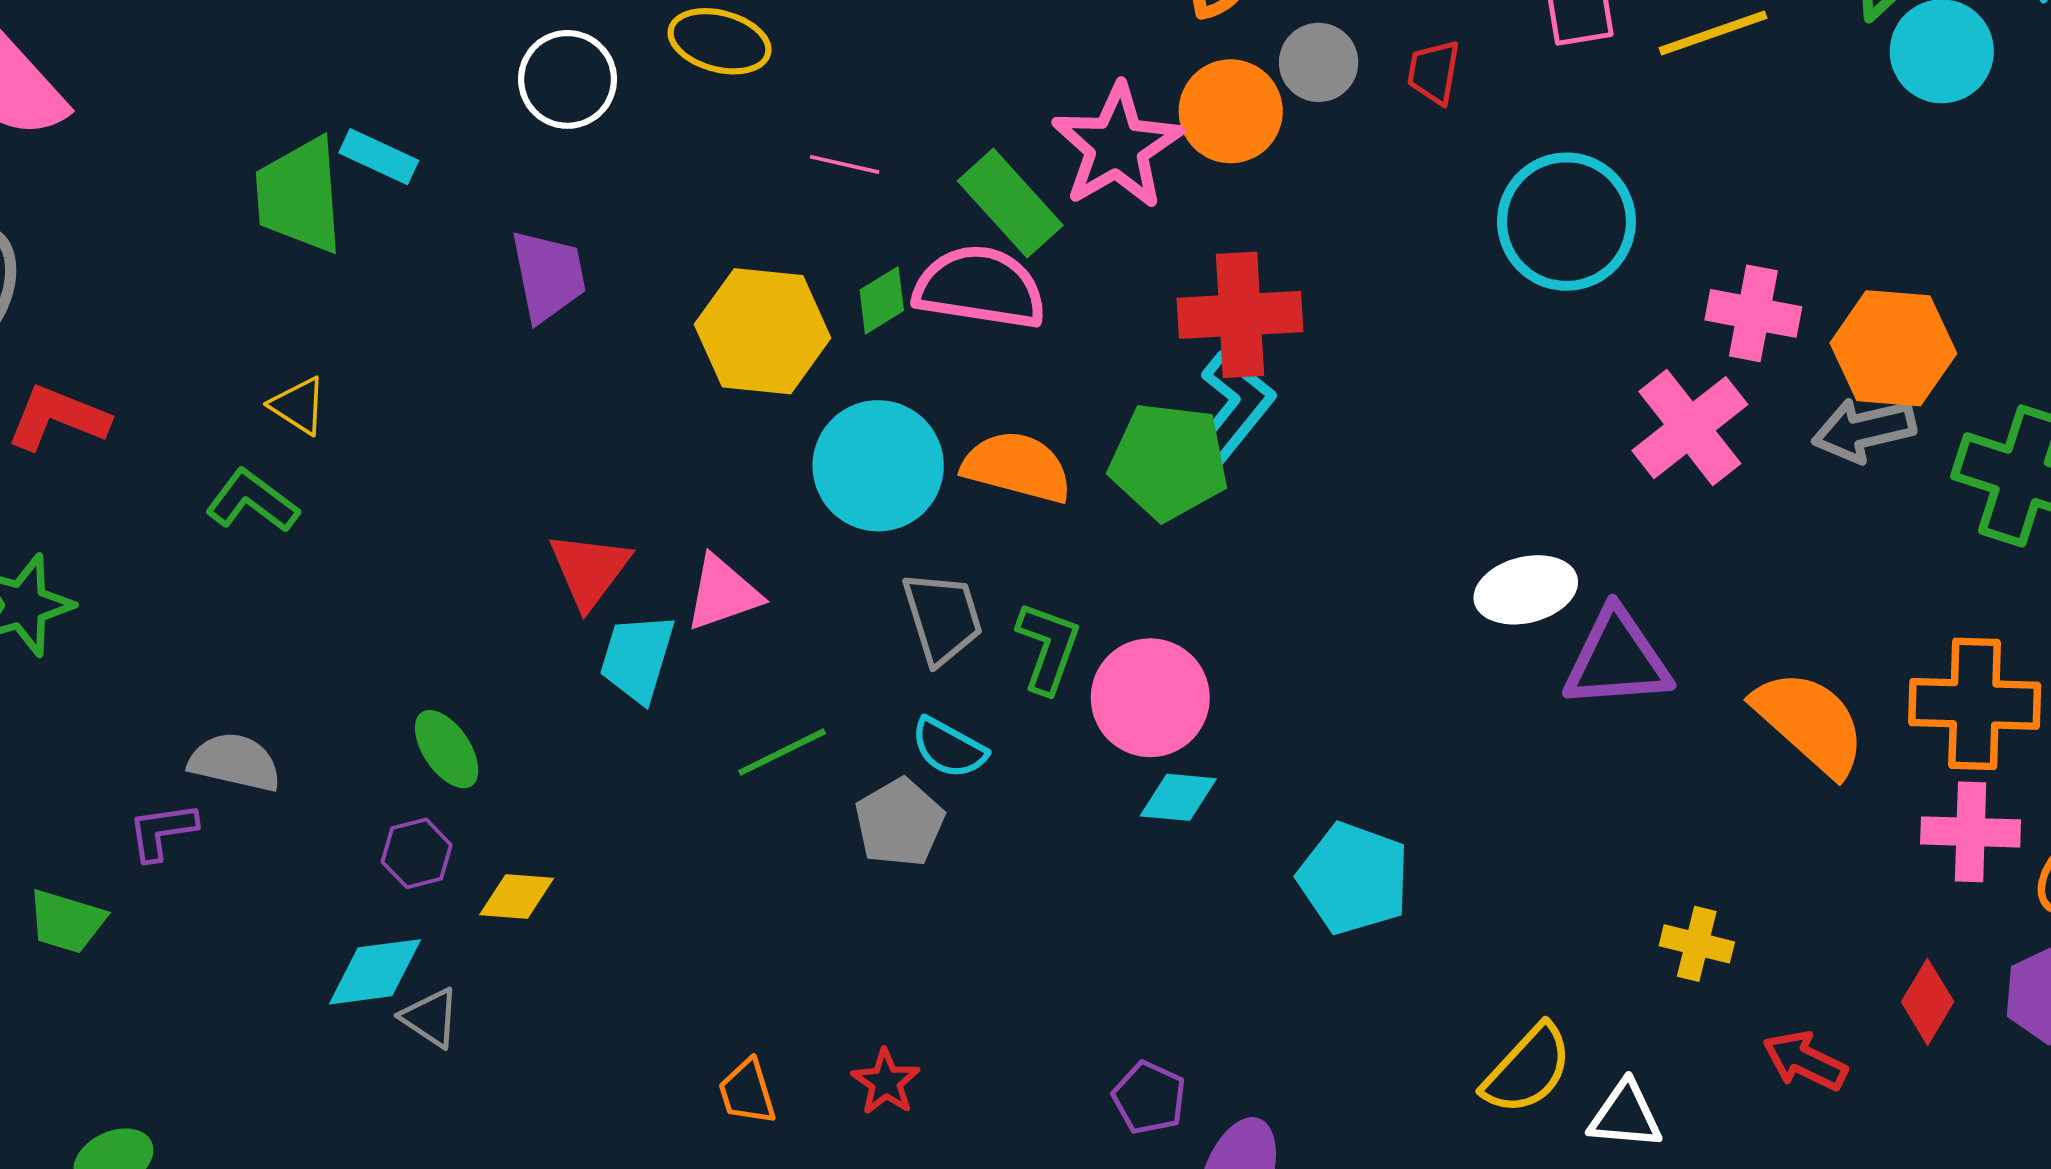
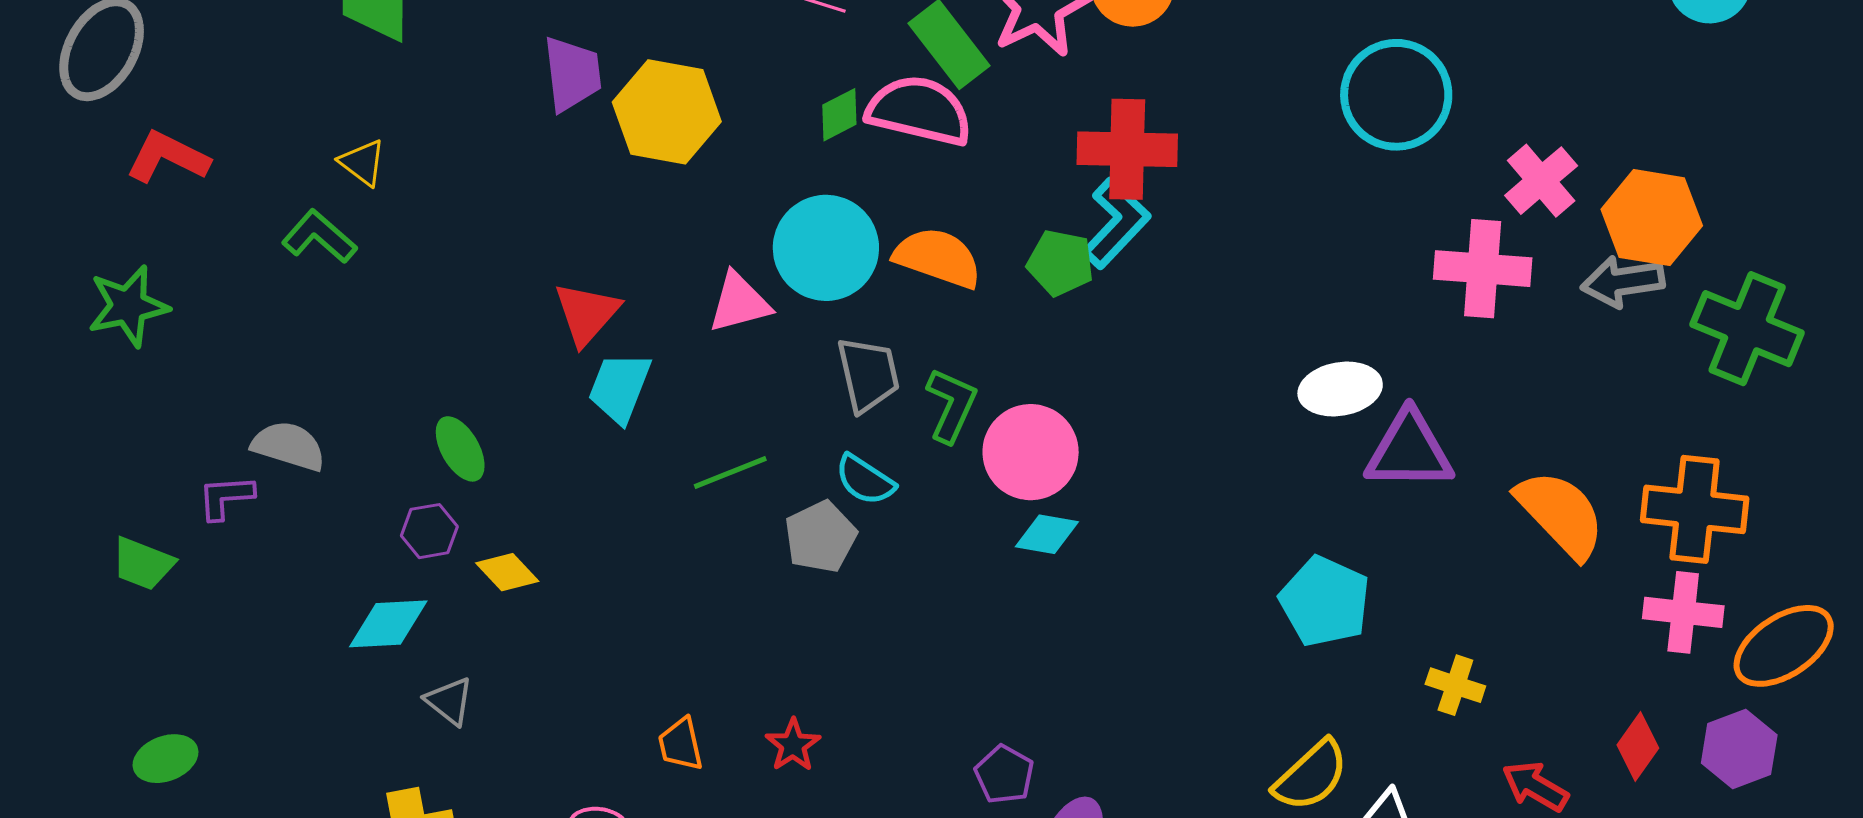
pink cross: (1753, 313) -> (1541, 181), turned 34
yellow hexagon: (763, 331) -> (667, 112), moved
pink cross: (1690, 428) -> (1483, 269), turned 38
green pentagon: (1169, 461) -> (1060, 263), size x0.7
pink triangle: (723, 593) -> (739, 303), moved
cyan pentagon: (1354, 878) -> (1325, 601), moved
yellow diamond: (517, 896) -> (507, 572), turned 38
gray triangle: (430, 1018) -> (449, 701), moved

